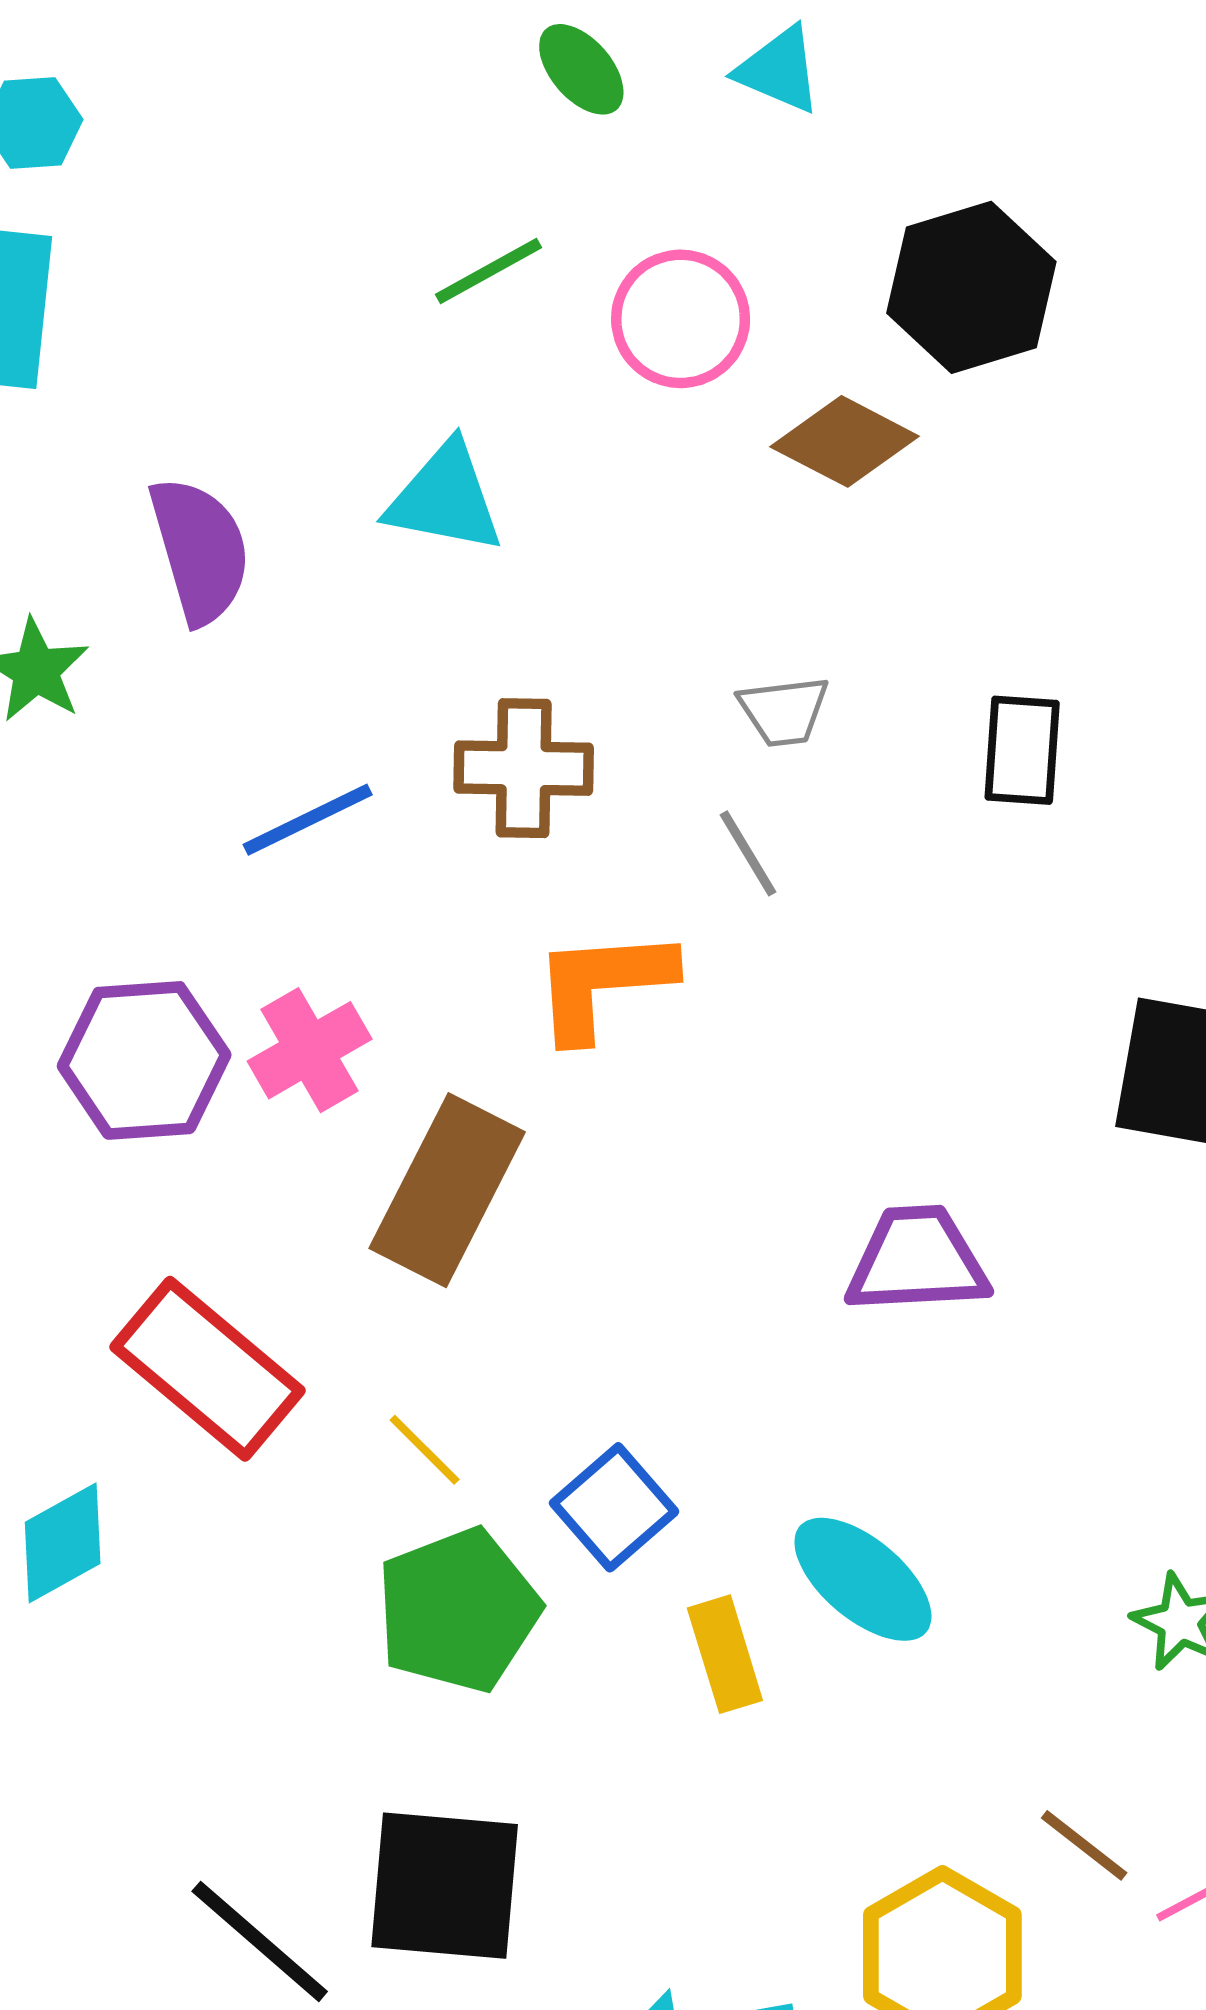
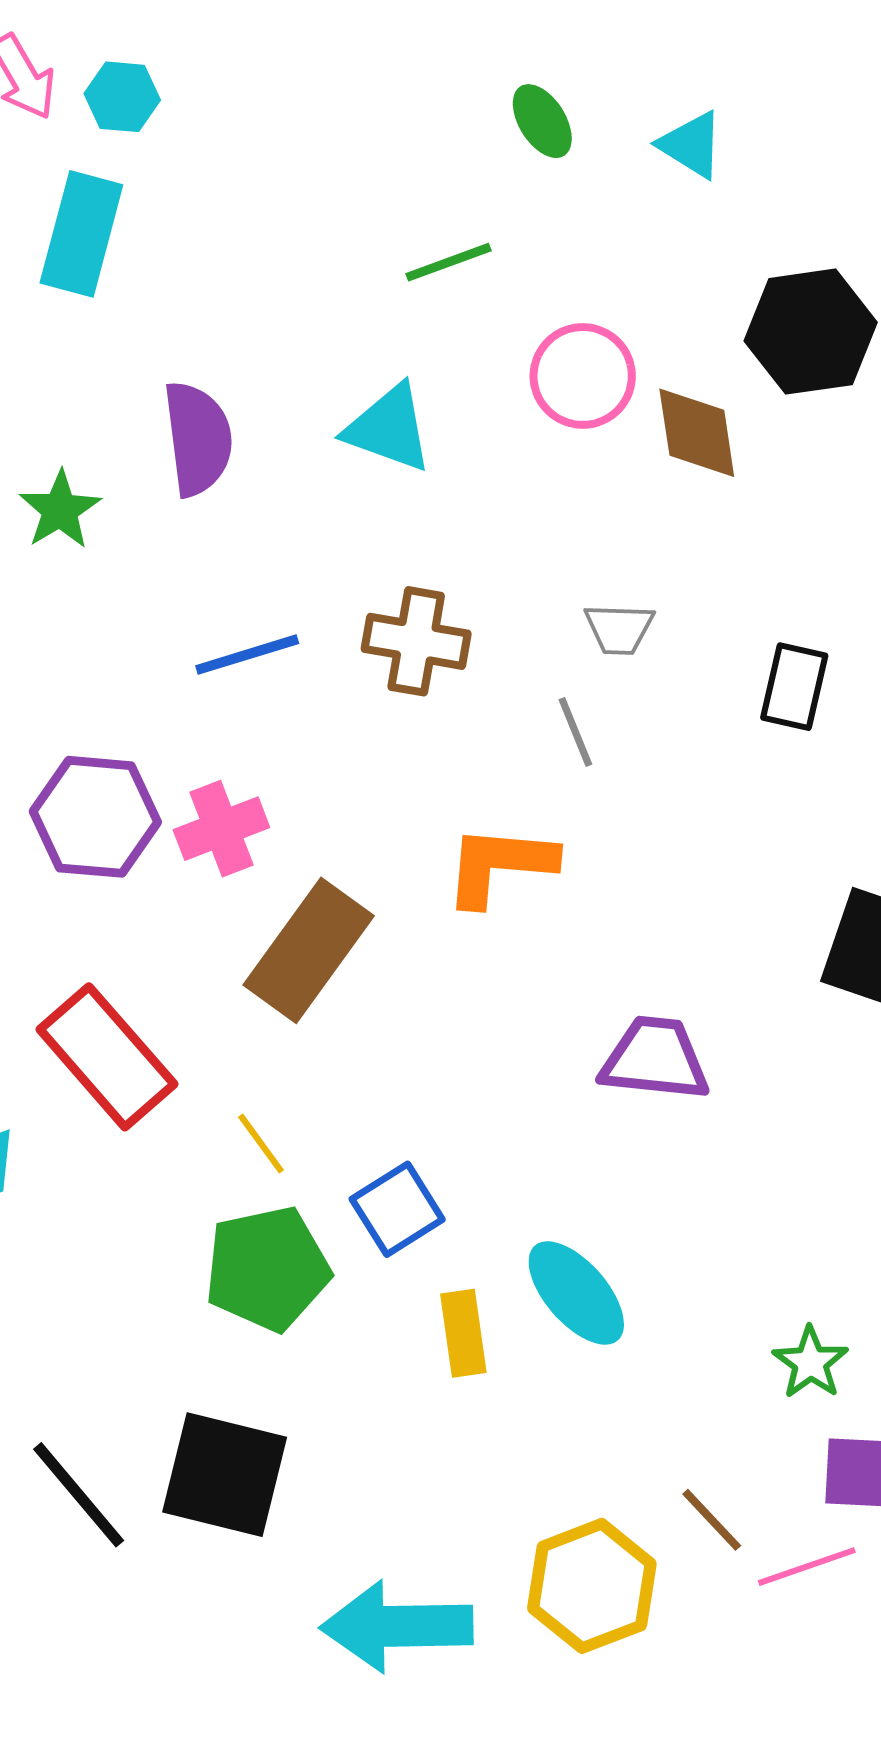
pink circle: (681, 319) -> (583, 376), moved
brown diamond: (845, 441) -> (697, 433), turned 45
orange L-shape: (603, 984) -> (500, 865), moved

